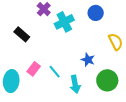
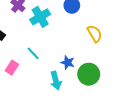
blue star: (88, 60) -> (68, 62), moved
cyan line: (55, 72) -> (33, 53), moved

